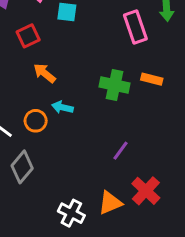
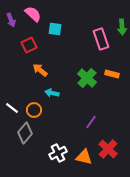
green cross: (115, 85) -> (87, 78), turned 30
orange circle: (36, 121) -> (34, 110), moved
orange triangle: (110, 203) -> (84, 157), turned 36
white cross: (71, 213) -> (58, 153), moved, turned 36

